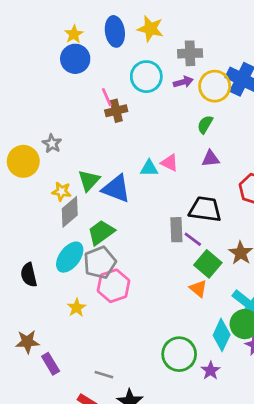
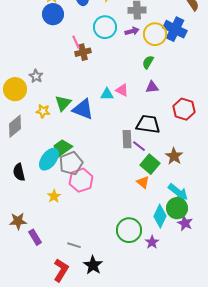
gray diamond: (70, 212) -> (15, 126), moved
green trapezoid: (101, 232) -> (62, 148), moved

